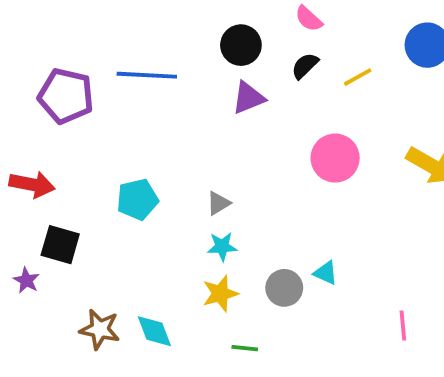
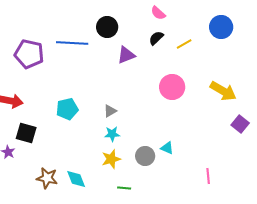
black circle: (241, 45) -> (107, 27), moved

